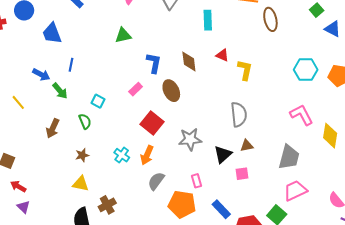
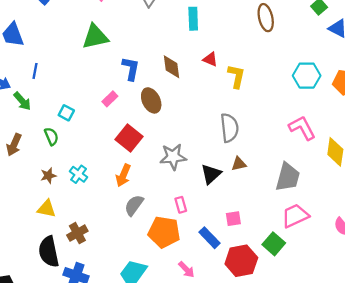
green triangle: (123, 35) -> (95, 37), size x1.4
cyan cross: (122, 155) -> (79, 174), moved
pink square: (242, 174) -> (233, 219), moved

